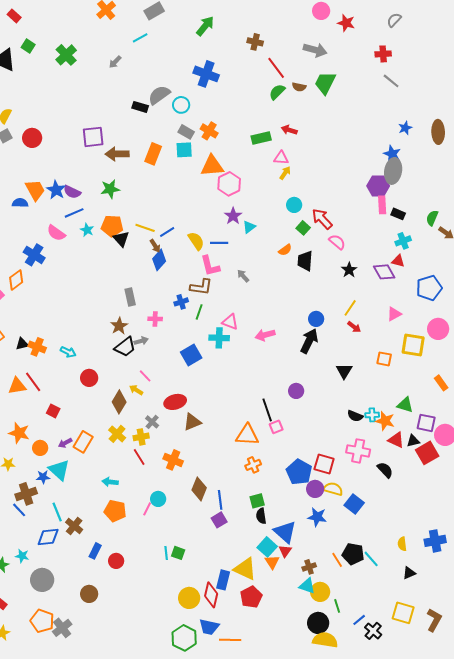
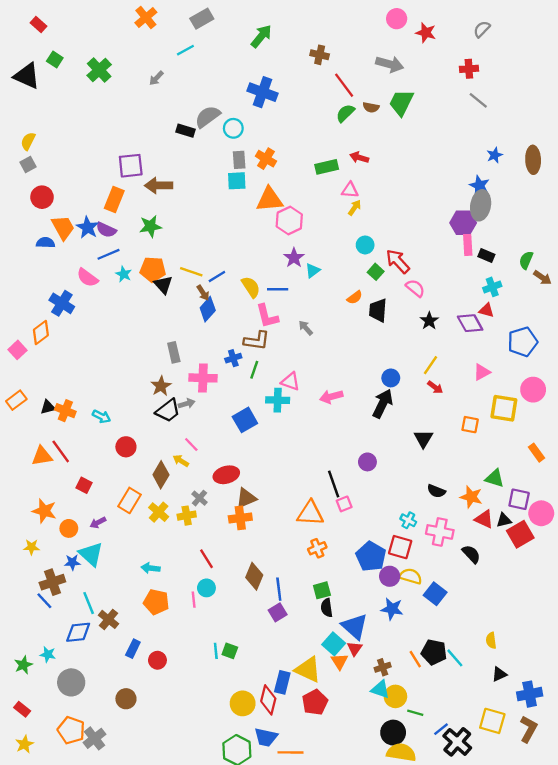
gray rectangle: (186, 132) -> (239, 160), turned 56
red circle: (32, 138) -> (42, 197), moved
orange rectangle: (153, 154) -> (114, 199), moved
pink cross: (155, 319) -> (203, 378), size x1.6
cyan cross: (372, 415) -> (408, 520), moved, turned 32
orange rectangle: (83, 442) -> (129, 500), moved
red line: (139, 457) -> (206, 559), moved
orange cross: (173, 460) -> (240, 518), moved, turned -30
pink line: (147, 509) -> (194, 600), turned -32
blue cross: (435, 541) -> (530, 694), moved
green line: (337, 606) -> (415, 713), turned -56
black cross: (373, 631) -> (457, 742), size x1.4

